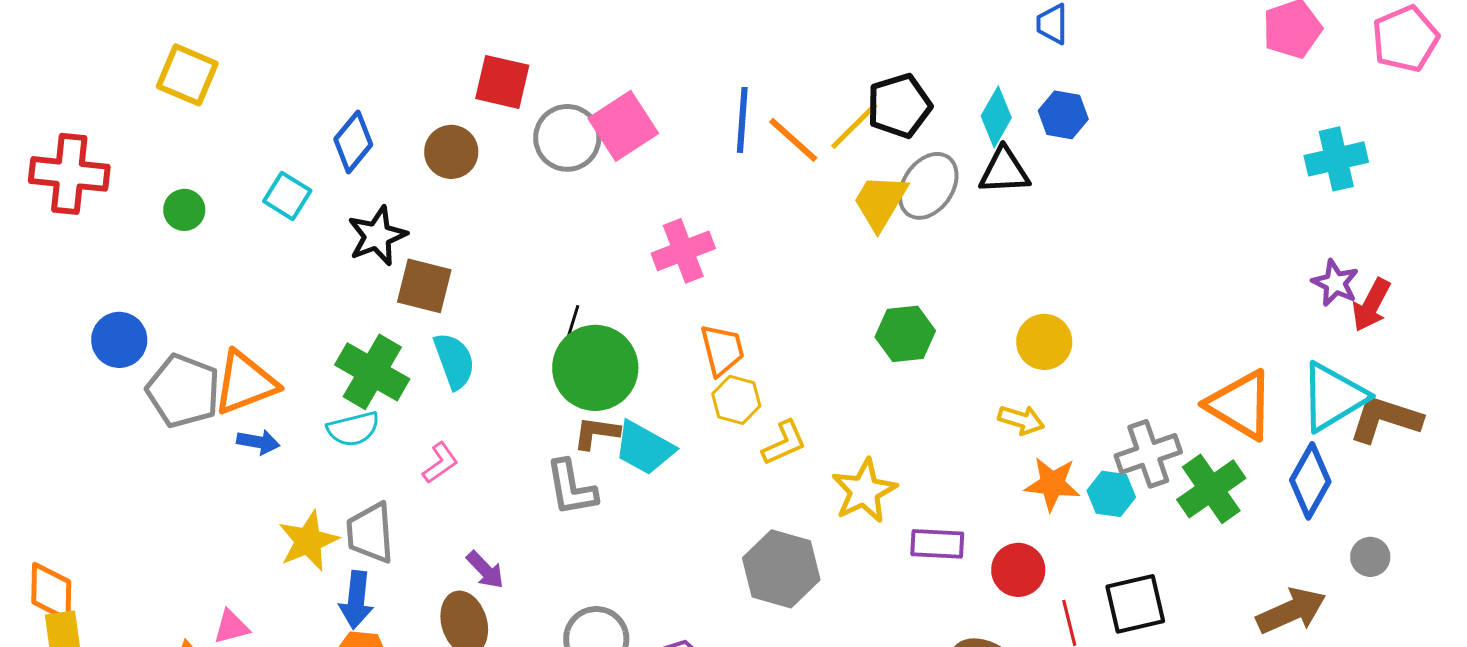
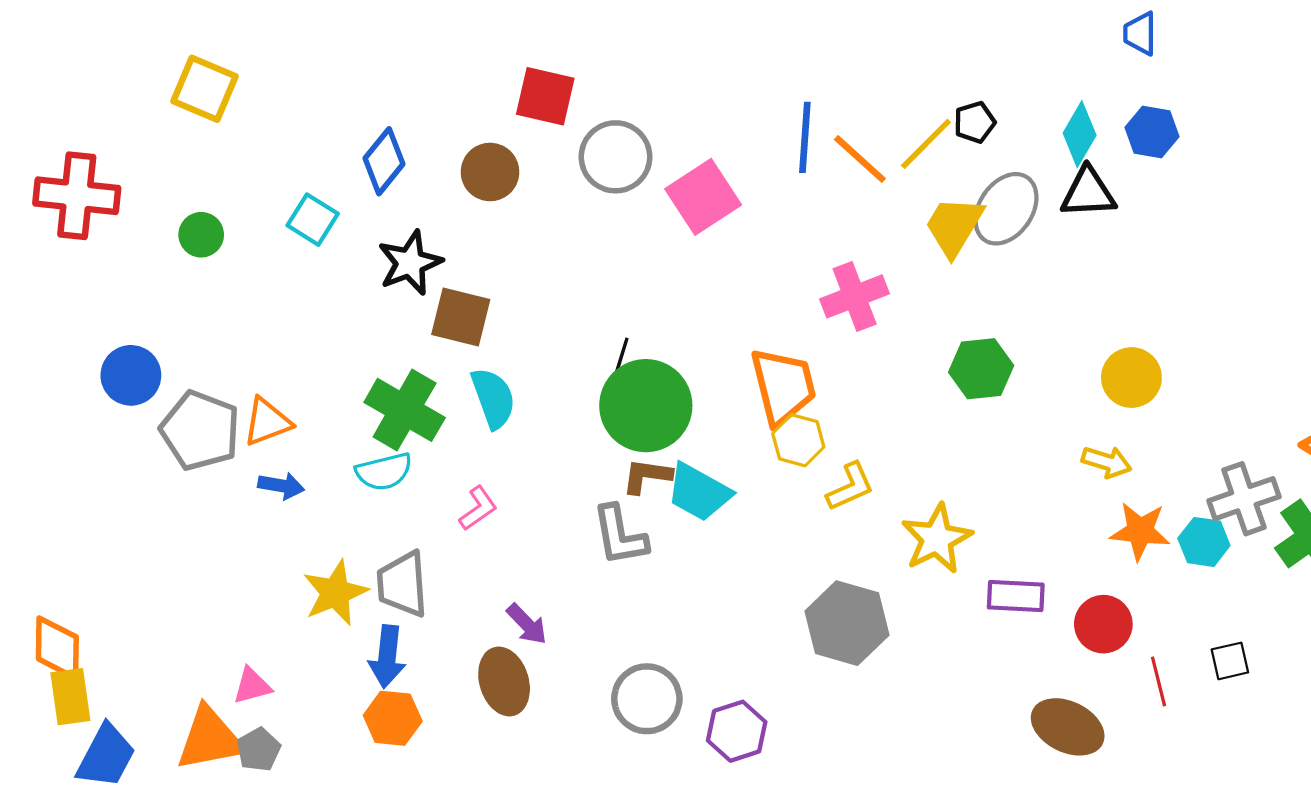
black pentagon: (899, 106) -> (975, 122), size x0.6
pink square: (623, 126) -> (703, 197), moved
pink cross: (683, 251) -> (855, 296), moved
orange trapezoid: (722, 350) -> (783, 386), size x1.4
orange triangle: (245, 383) -> (267, 422), size x0.7
black square: (1135, 604) -> (1230, 661), size x0.6

